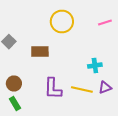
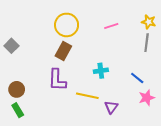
brown rectangle: (40, 52) -> (63, 51), moved, turned -60
purple L-shape: (53, 88) -> (57, 80), moved
purple triangle: (105, 88) -> (111, 107), moved, turned -32

